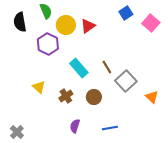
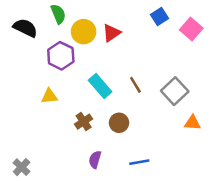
black semicircle: (20, 22) -> (25, 28), turned 126
gray square: (126, 81) -> (175, 91), moved
yellow triangle: (39, 87) -> (49, 96), moved, turned -48
orange triangle: (152, 97) -> (192, 123), turned -40

